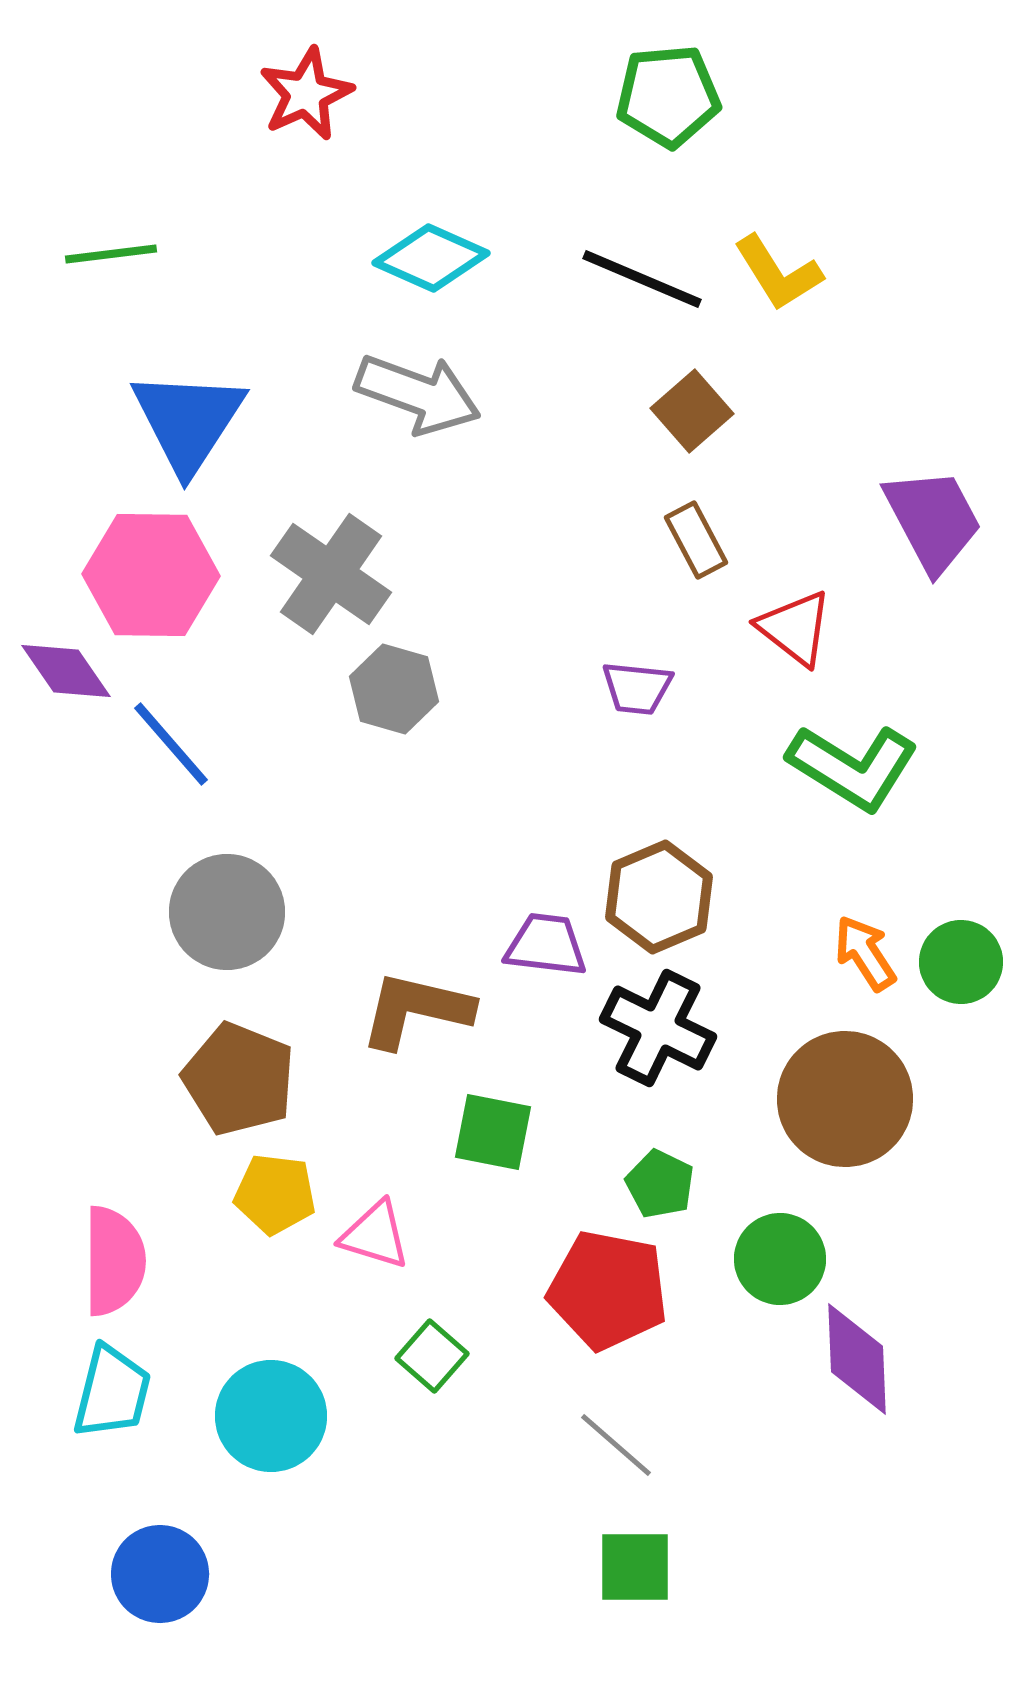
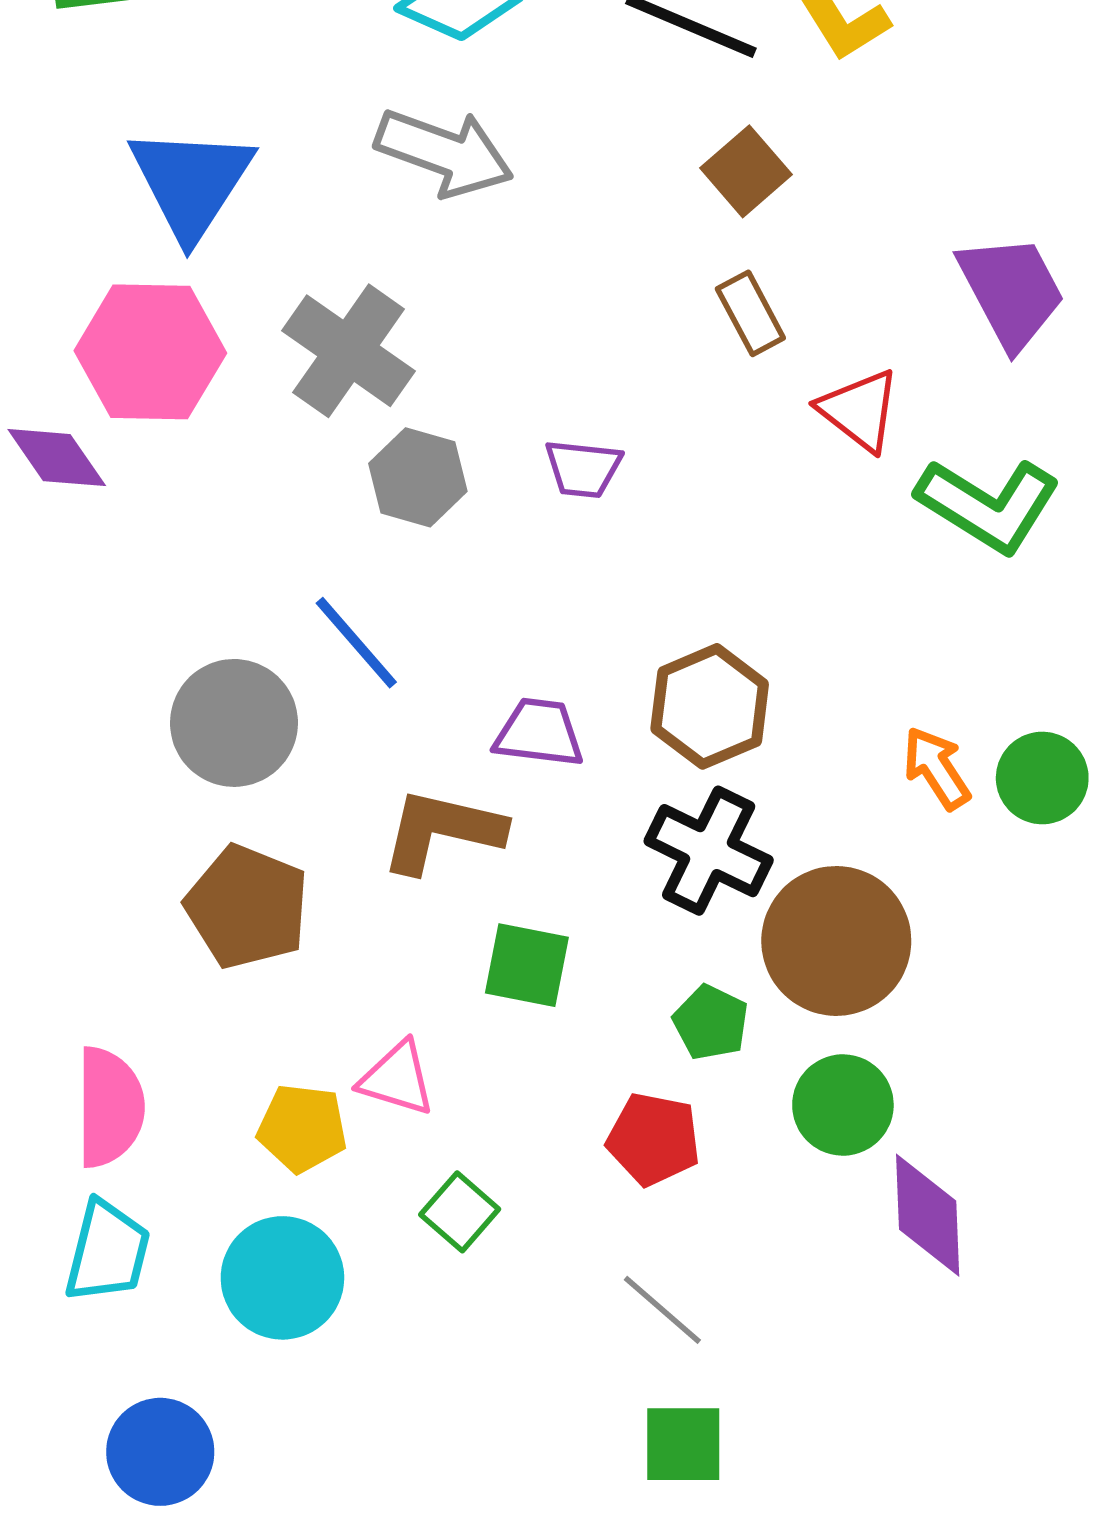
purple trapezoid: (637, 688) -> (583, 469), moved
blue line: (171, 744) -> (356, 643), moved
green L-shape: (853, 767) -> (988, 505), moved
purple trapezoid: (546, 945) -> (539, 733), moved
brown circle: (845, 1099) -> (836, 941), moved
yellow pentagon: (275, 1194) -> (302, 1128), moved
red pentagon: (608, 1290) -> (654, 1139), size x0.7

